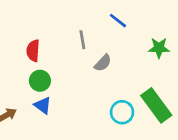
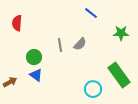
gray line: (82, 40) -> (60, 45), moved
red semicircle: (33, 51) -> (17, 23), moved
cyan circle: (122, 112) -> (93, 89), moved

